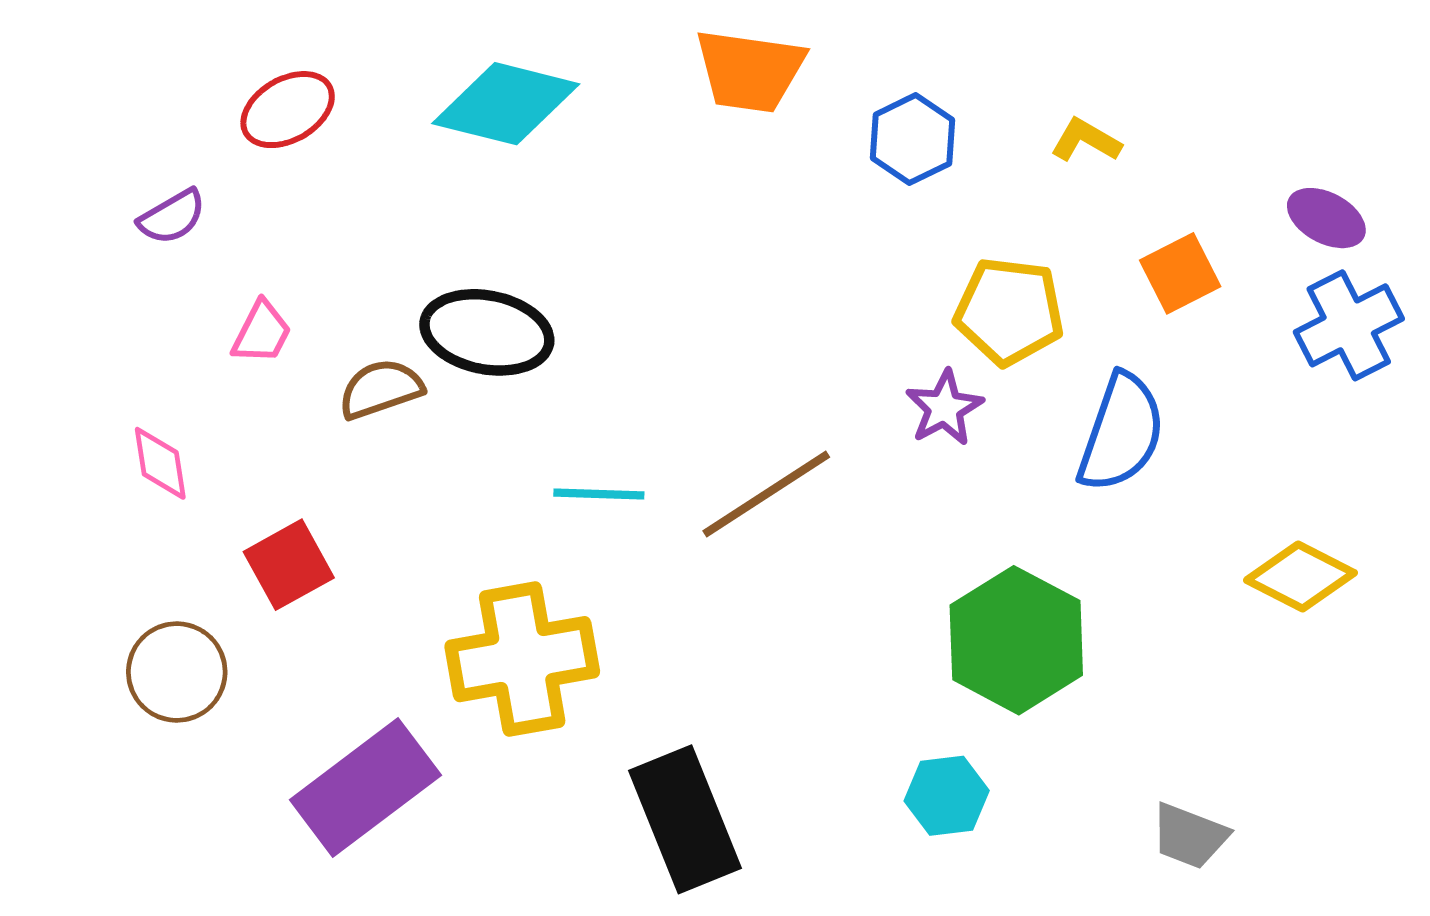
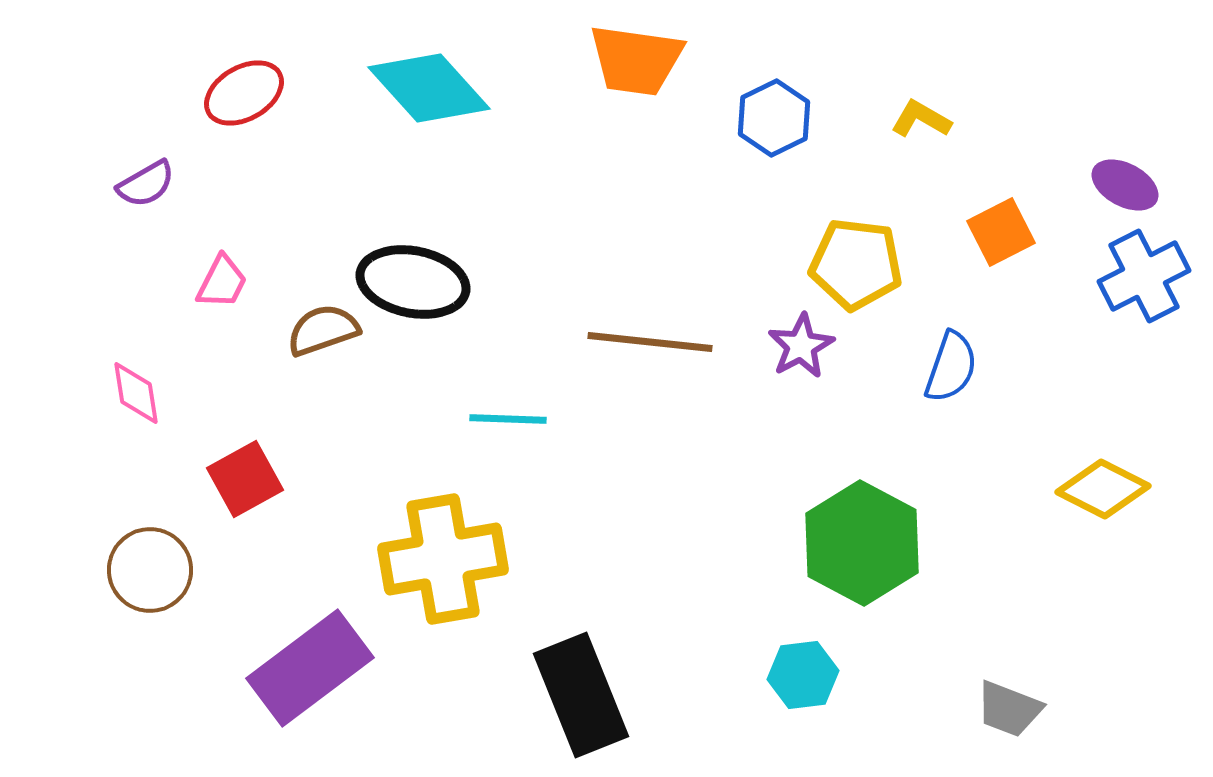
cyan diamond: (506, 104) -> (429, 88), turned 34
blue semicircle: (1121, 433) -> (951, 367), size x0.7
brown line: (766, 494) -> (650, 342), moved, turned 39

